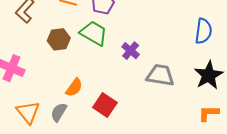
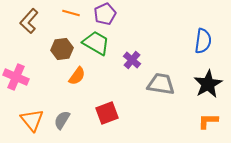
orange semicircle: (74, 88) -> (77, 76), moved
red square: (105, 105) -> (107, 113), turned 35

